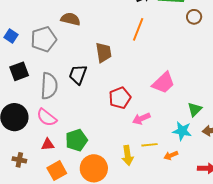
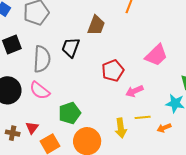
brown trapezoid: (104, 52) -> (96, 25), turned 30
red triangle: (48, 144) -> (32, 128), moved, turned -48

